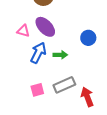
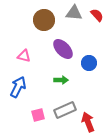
purple ellipse: (45, 27) -> (63, 49), moved
blue arrow: (38, 53) -> (18, 87), moved

